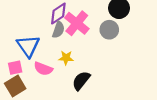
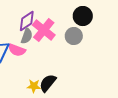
yellow star: (66, 58) -> (34, 86), moved
pink semicircle: (43, 69) -> (17, 50), moved

